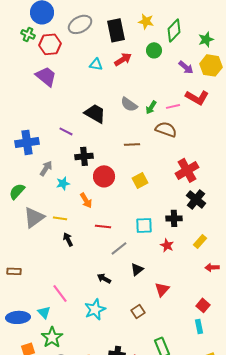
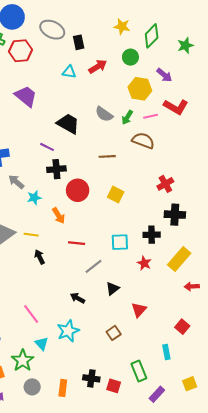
gray ellipse: (80, 24) -> (52, 30), turned 55
black rectangle: (116, 30) -> (79, 42), moved, size x0.6
yellow hexagon: (211, 65) -> (140, 89), moved
purple trapezoid: (46, 76) -> (26, 96), moved
purple line: (66, 131) -> (47, 147), moved
gray arrow: (46, 168) -> (16, 182), turned -84
red cross: (187, 170) -> (165, 184), size x0.7
yellow square: (140, 180) -> (116, 195), turned -35
black cross: (196, 199) -> (175, 215), turned -36
yellow rectangle: (200, 241) -> (179, 259), size x1.6
cyan triangle: (44, 312) -> (42, 344), moved
cyan rectangle: (199, 326) -> (166, 352), moved

